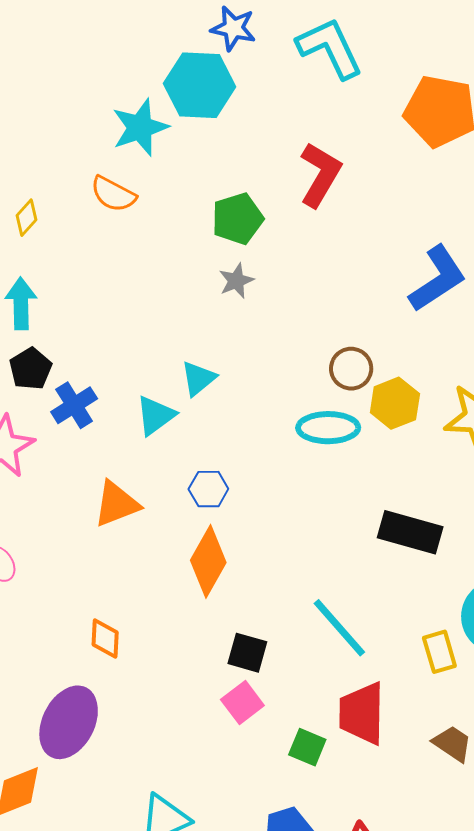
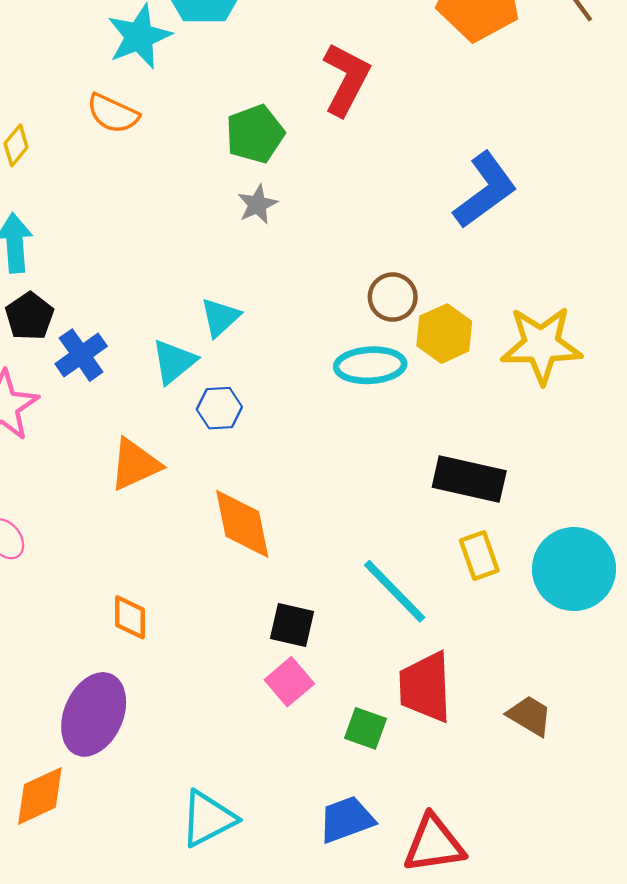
blue hexagon: (208, 489) -> (219, 408), moved
orange diamond: (208, 561) -> (242, 524), turned -38
yellow rectangle: (439, 652) -> (479, 555), moved

